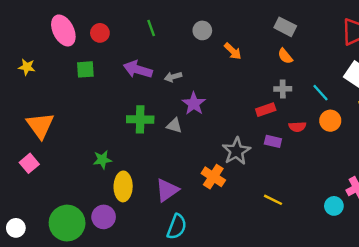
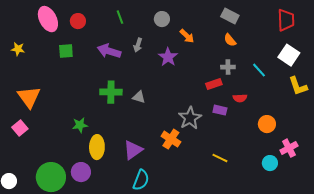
gray arrow: (173, 77) -> (138, 45), moved, turned -56
purple star: (194, 104) -> (168, 57), moved
orange circle: (330, 121) -> (267, 124), moved

